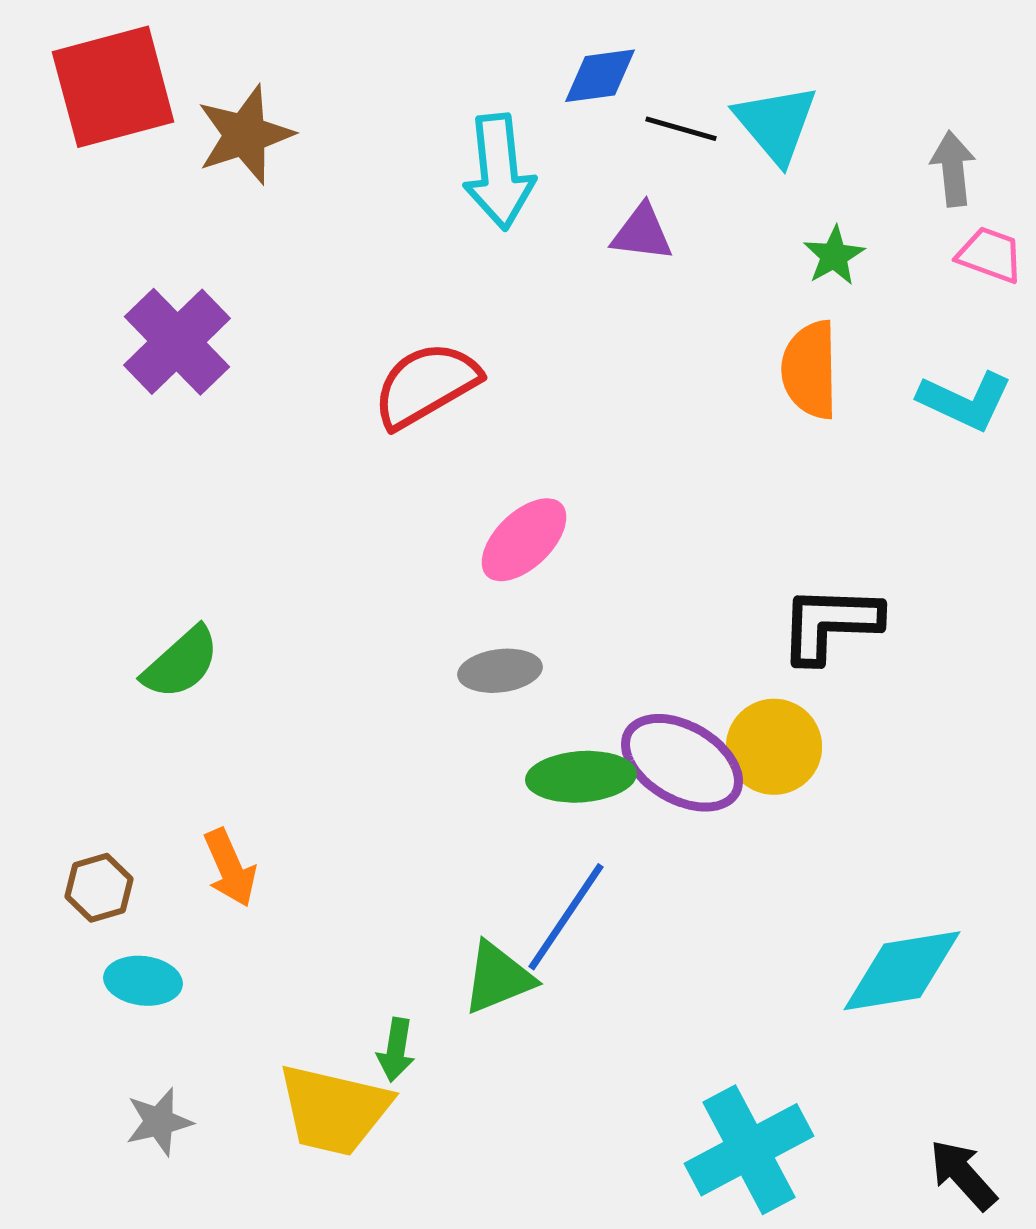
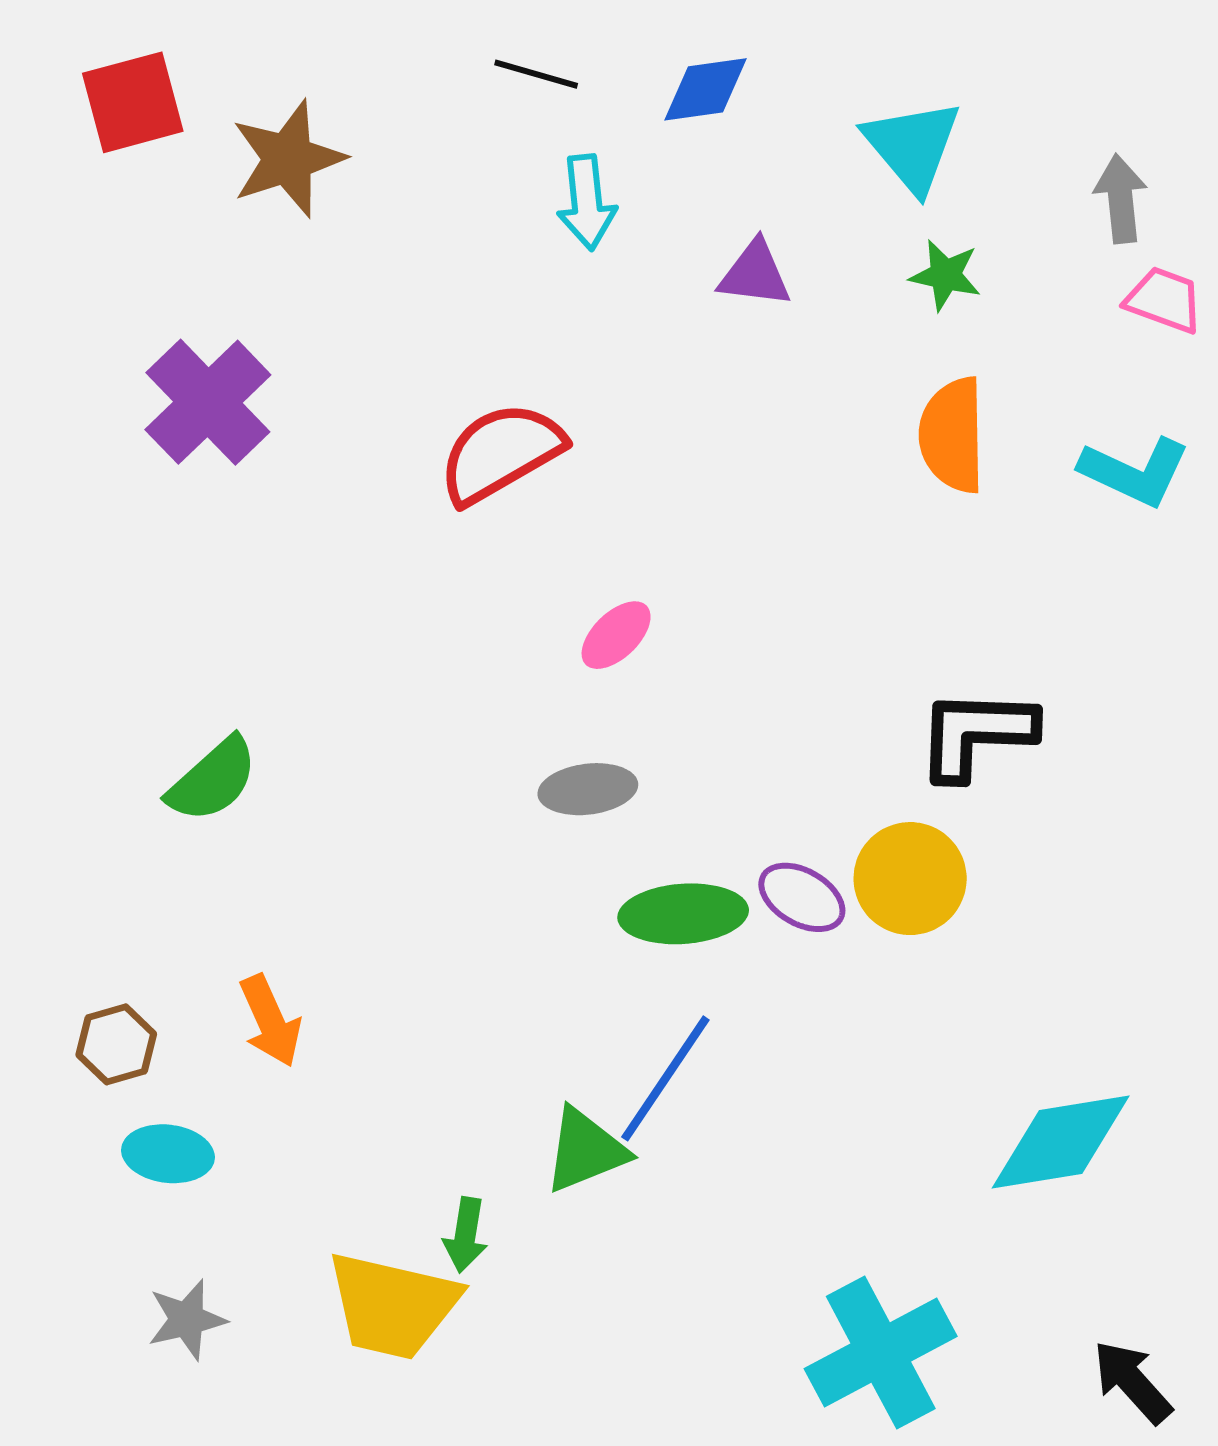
red square: (113, 87) -> (133, 102), size x0.7
black line: (681, 129) -> (536, 74), moved
cyan arrow: (499, 172) -> (587, 202), size x0.7
green star: (834, 256) -> (945, 275), moved, turned -30
pink ellipse: (524, 540) -> (616, 635), size x0.7
purple ellipse: (682, 763) -> (802, 897), size x0.6

